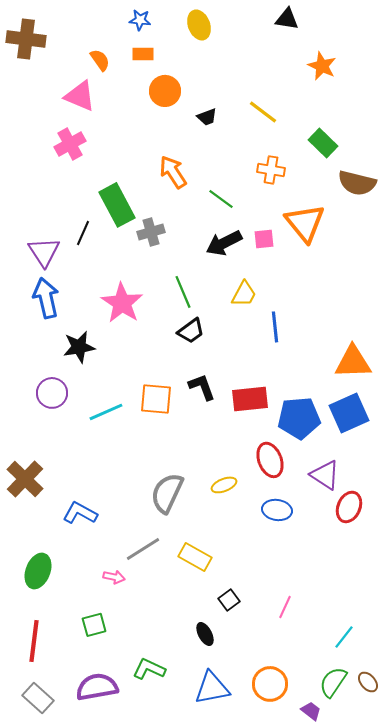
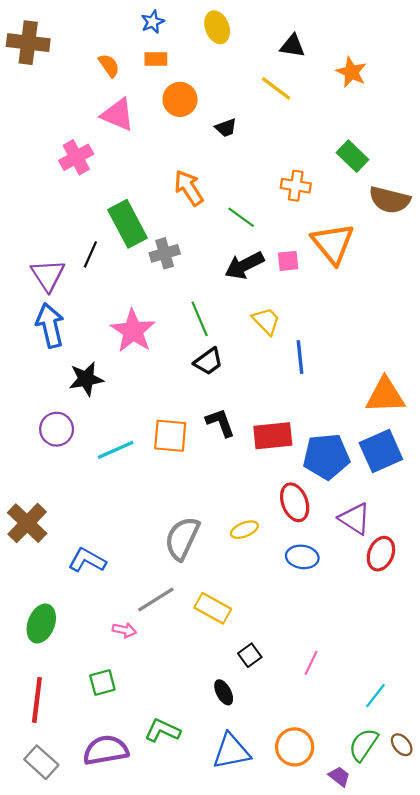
black triangle: (287, 19) -> (292, 46), moved
blue star: (140, 20) -> (153, 22), turned -30
pink triangle: (80, 96) -> (118, 115), moved
yellow line: (263, 112) -> (276, 88), moved
yellow trapezoid: (244, 294) -> (266, 321), turned -72

